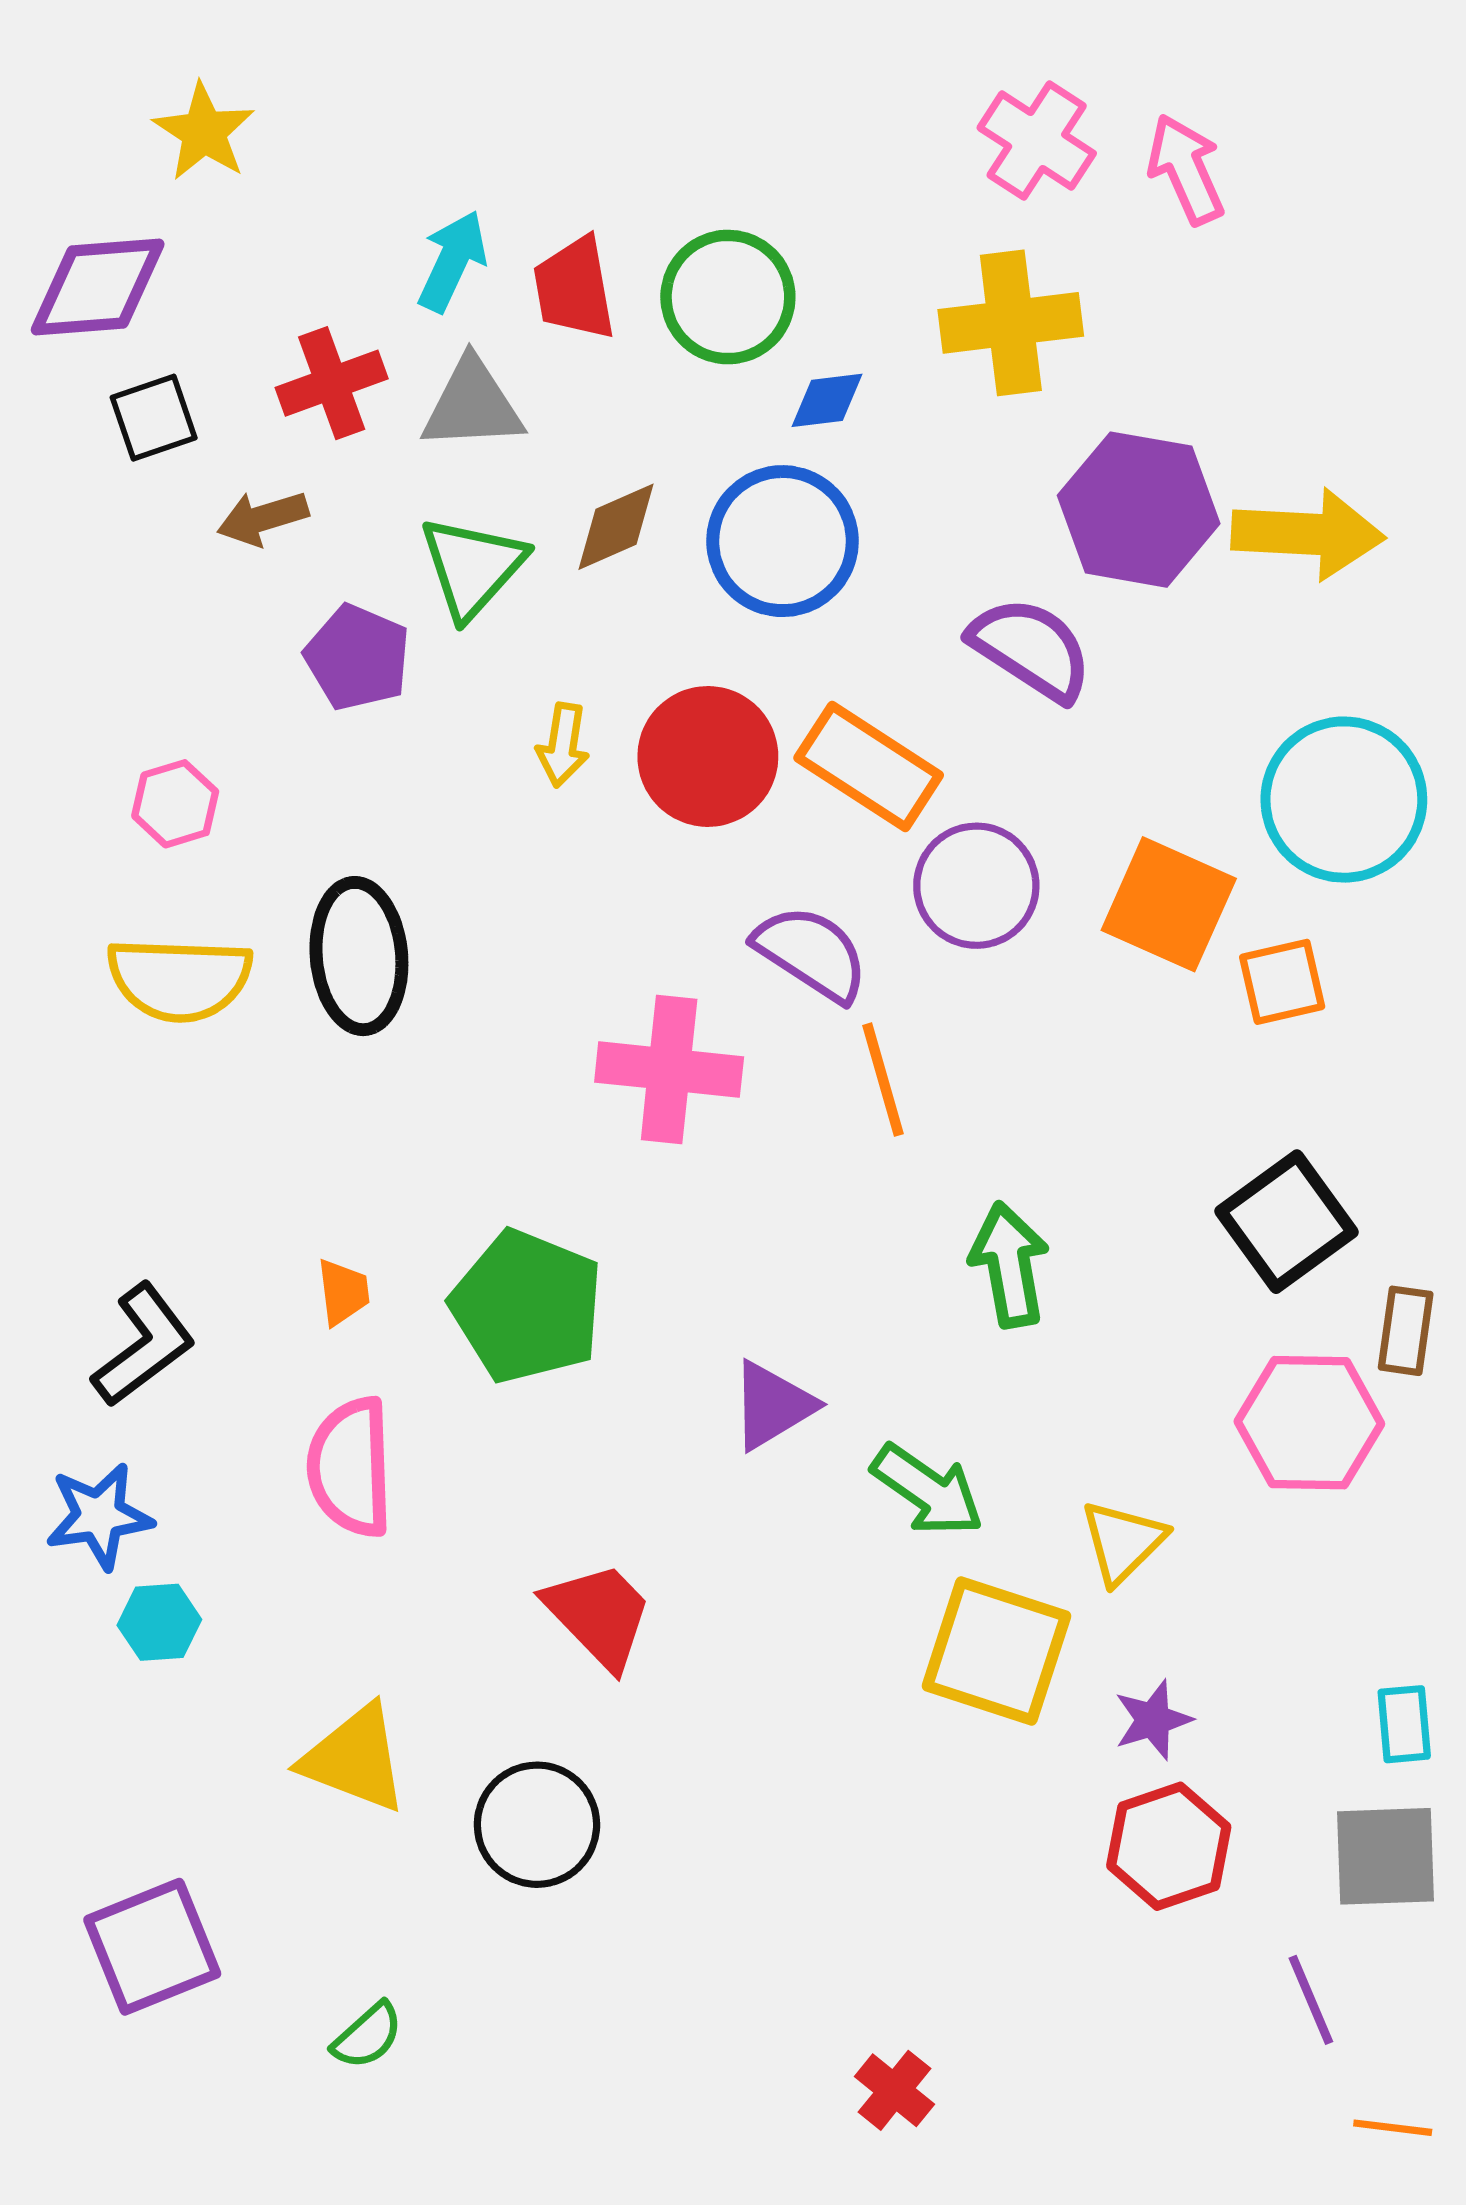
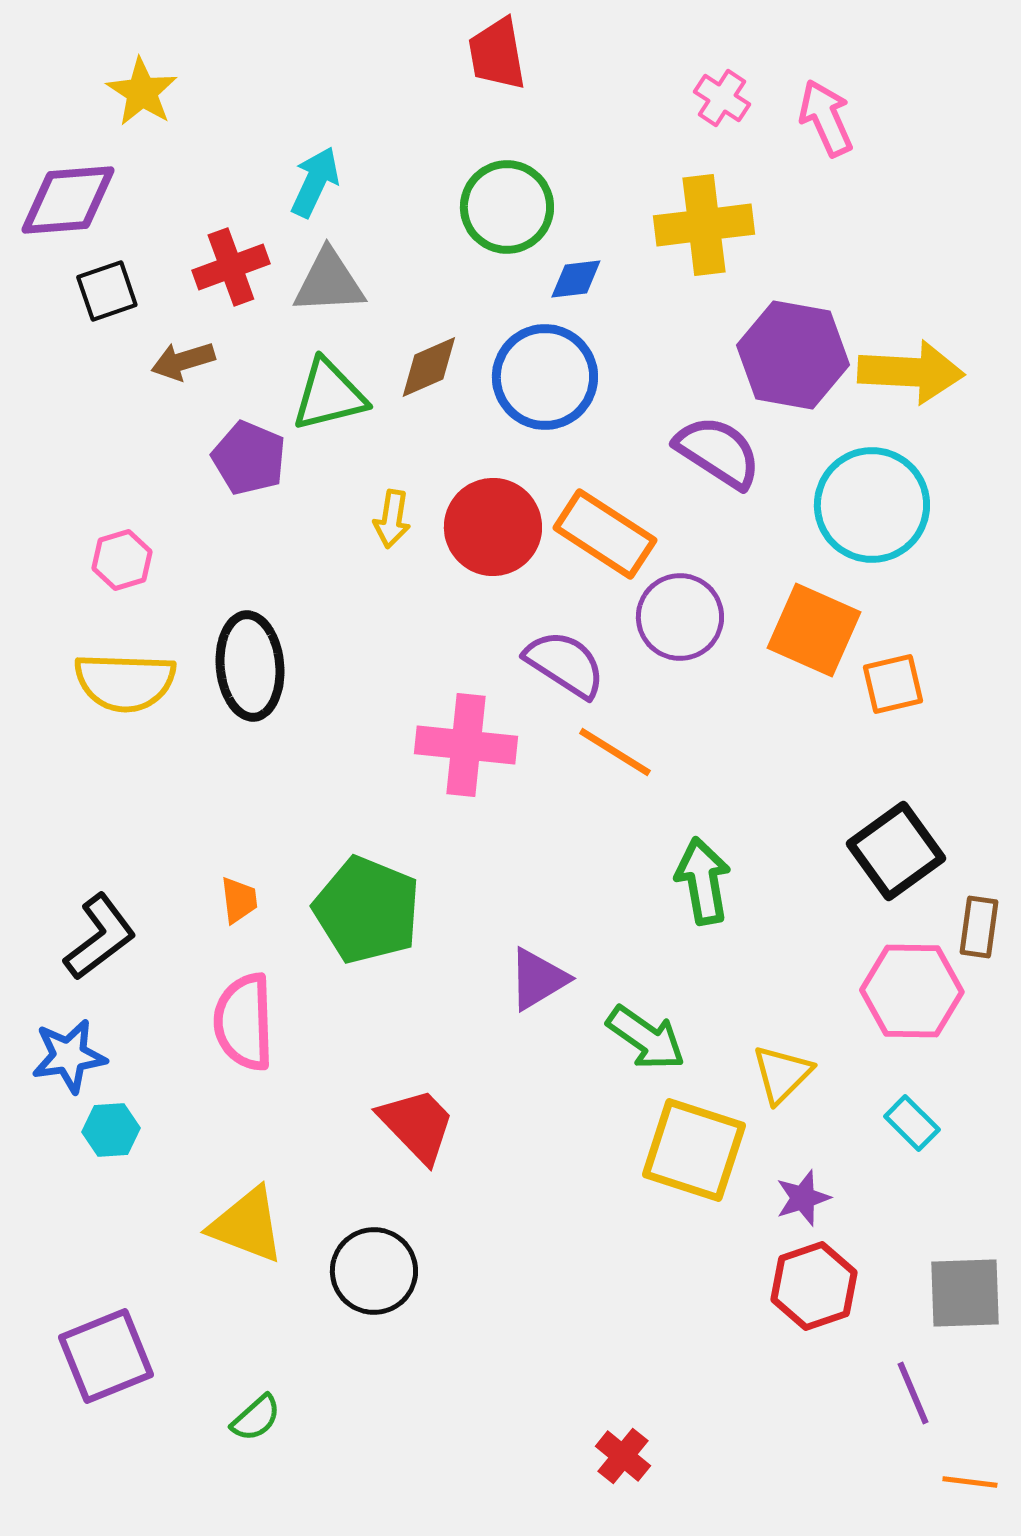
pink cross: (1037, 141) -> (722, 98), size x0.7
red trapezoid: (574, 288) -> (497, 54), moved
green triangle: (472, 567) -> (329, 395), turned 34
cyan circle: (1344, 800) -> (872, 505), moved
orange line: (883, 1080) -> (615, 752), turned -42
cyan rectangle: (1404, 1724) -> (912, 1123), moved, turned -40

